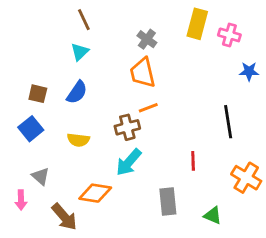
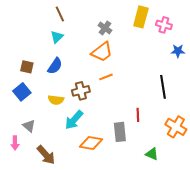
orange trapezoid: (143, 73) -> (102, 52), turned -115
brown cross: (127, 127) -> (81, 91), moved
cyan arrow: (129, 162) -> (74, 120), moved
orange diamond: (95, 193) -> (91, 143), moved
gray rectangle: (168, 201) -> (120, 132), moved

